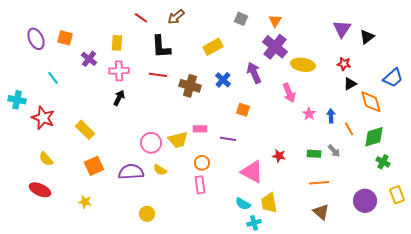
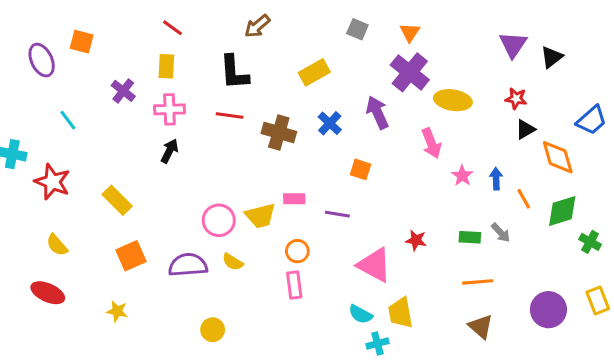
red line: (141, 18) -> (173, 28), moved
orange square: (65, 38) -> (82, 42), moved
green cross: (383, 162) -> (590, 242), moved

